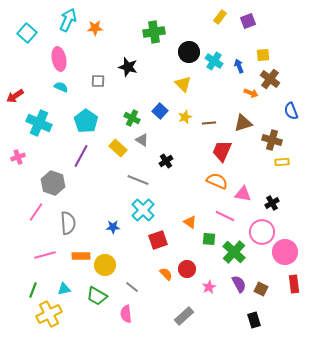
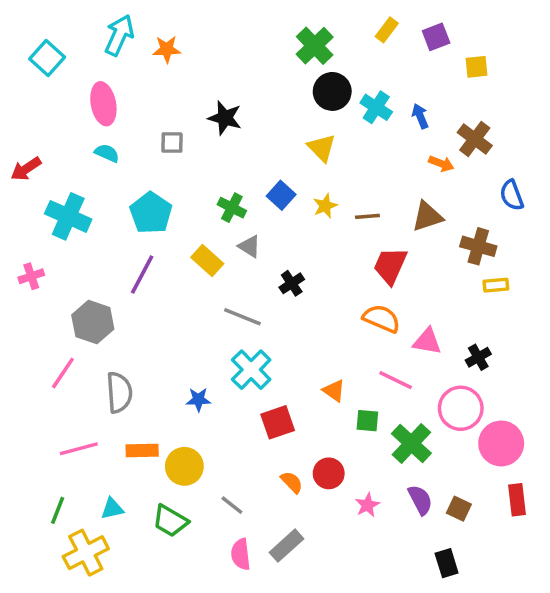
green cross: (154, 32) -> (315, 46), moved, turned -35
yellow square: (263, 55) -> (477, 67), moved
pink semicircle: (126, 314) -> (241, 554), moved
gray rectangle: (184, 316) -> (286, 546), moved

